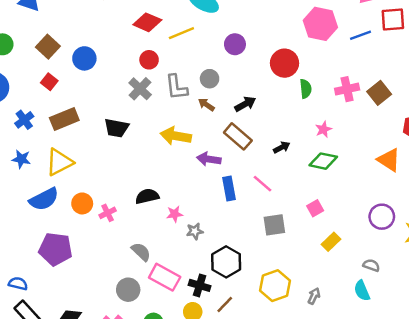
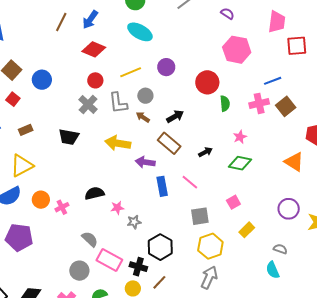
yellow line: (181, 33) -> (131, 72), moved
blue line: (361, 35) -> (273, 81), moved
brown rectangle: (64, 119) -> (26, 130), size x0.6
yellow hexagon: (275, 286) -> (210, 246), moved
gray arrow: (314, 296) -> (209, 278), moved, size x1.6

